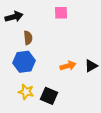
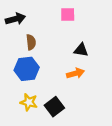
black triangle: (91, 66) -> (81, 50), moved, turned 40
black square: (49, 96) -> (54, 107), turned 30

